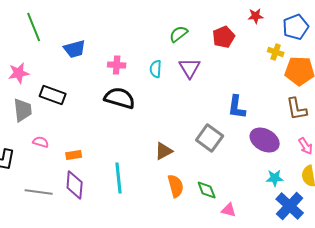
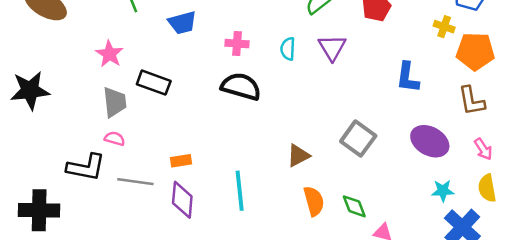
pink star: (19, 73) -> (109, 54), turned -30
blue L-shape: (237, 107) -> (408, 77), moved
pink semicircle: (41, 142) -> (115, 139), moved
gray line: (39, 192) -> (135, 182), moved

